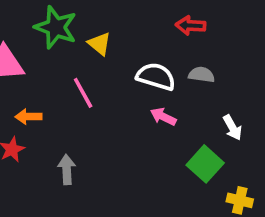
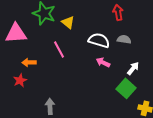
red arrow: (191, 26) -> (118, 12), turned 77
white arrow: (232, 128) -> (133, 68), moved, turned -112
gray arrow: (67, 169) -> (50, 106), moved

